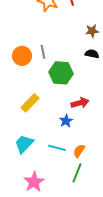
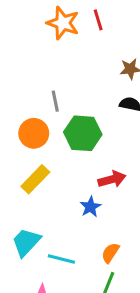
orange circle: (22, 56) -> (34, 133), moved
cyan line: (57, 148) -> (61, 259), moved

